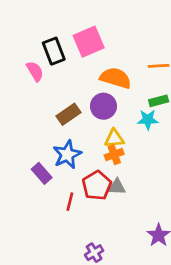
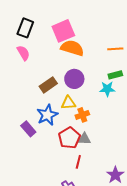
black rectangle: (54, 51) -> (25, 28), moved, turned 42
orange semicircle: (116, 78) -> (72, 48), moved
yellow triangle: (114, 138) -> (68, 103), moved
red line: (70, 202) -> (78, 162), moved

